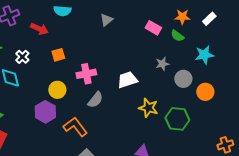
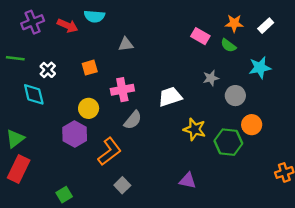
gray triangle: (106, 20) -> (126, 44), moved, turned 32
red arrow: (39, 29) -> (68, 26), moved
orange circle: (205, 92) -> (252, 125), moved
orange L-shape: (75, 127) -> (110, 151), turned 90

